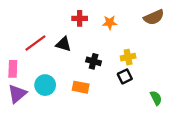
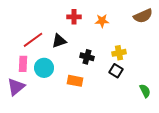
black triangle: (63, 44) -> (59, 41), turned -35
pink rectangle: (13, 69) -> (23, 64), moved
black square: (125, 76) -> (116, 71), turned -32
cyan circle: (45, 85) -> (44, 68), moved

